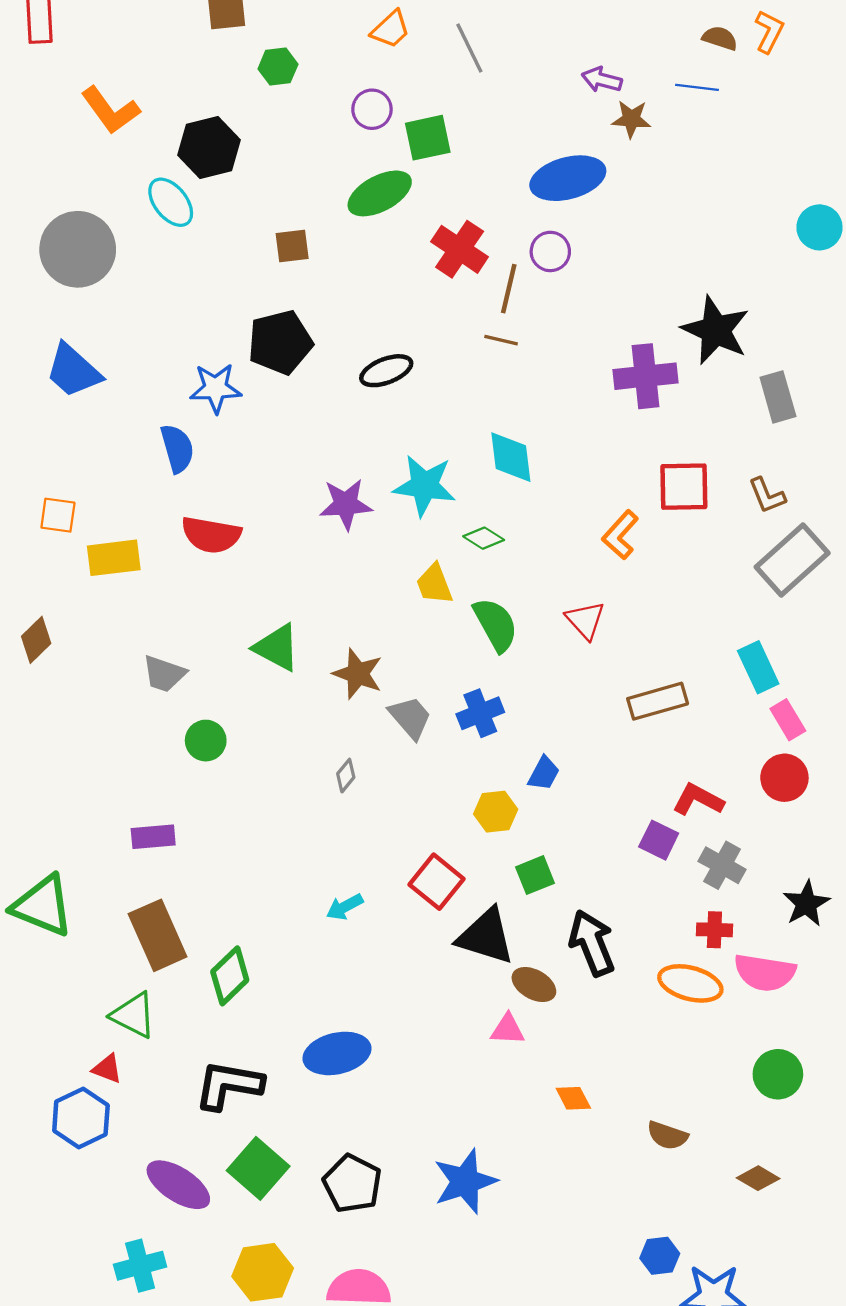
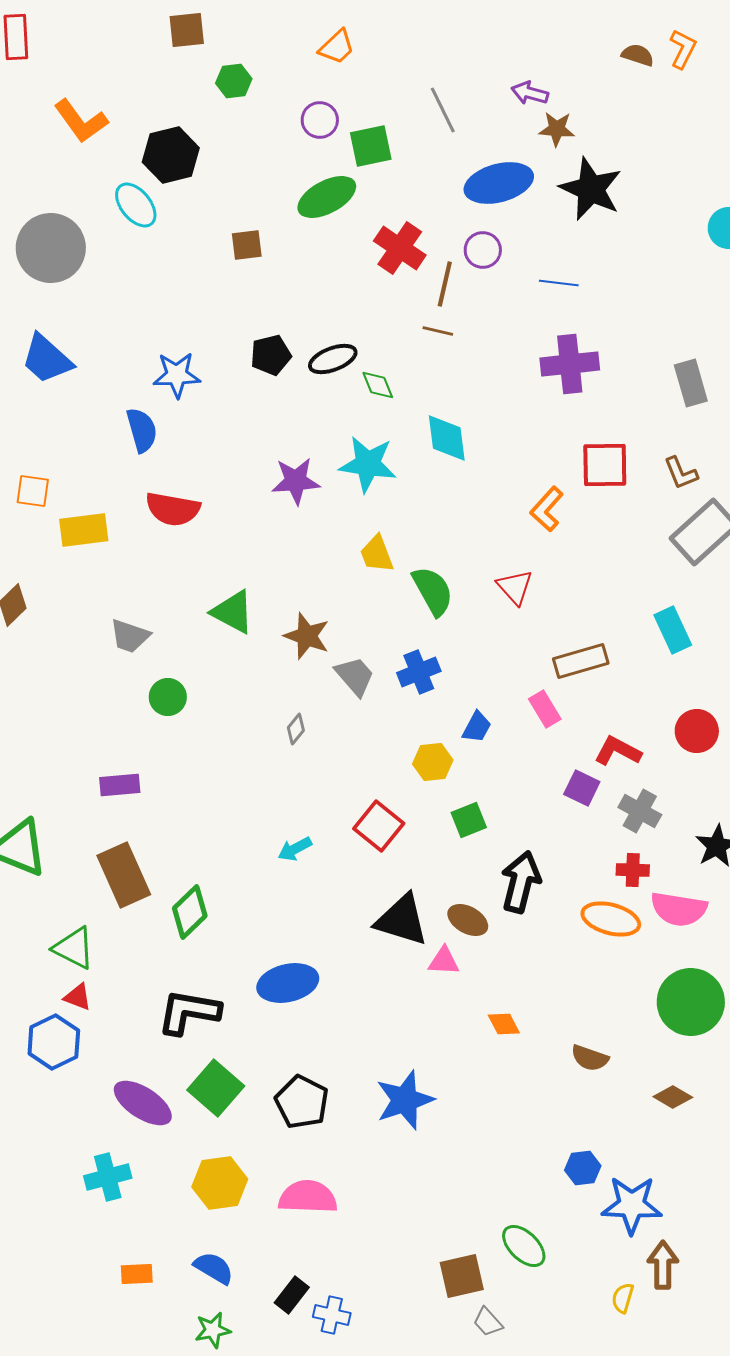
gray line: (469, 48) -> (443, 110), moved
blue line: (697, 87) -> (559, 283), moved
black star: (716, 330) -> (591, 189), moved
black pentagon: (280, 342) -> (271, 355), moved, size x0.7
green diamond: (484, 538) -> (378, 385), moved, turned 36
pink rectangle: (788, 720) -> (545, 709), moved
black triangle: (486, 936) -> (402, 920), moved
black arrow: (592, 943) -> (521, 882), turned 36
green triangle: (133, 1015) -> (74, 948), moved
green circle: (778, 1074) -> (691, 1002), size x1.5

